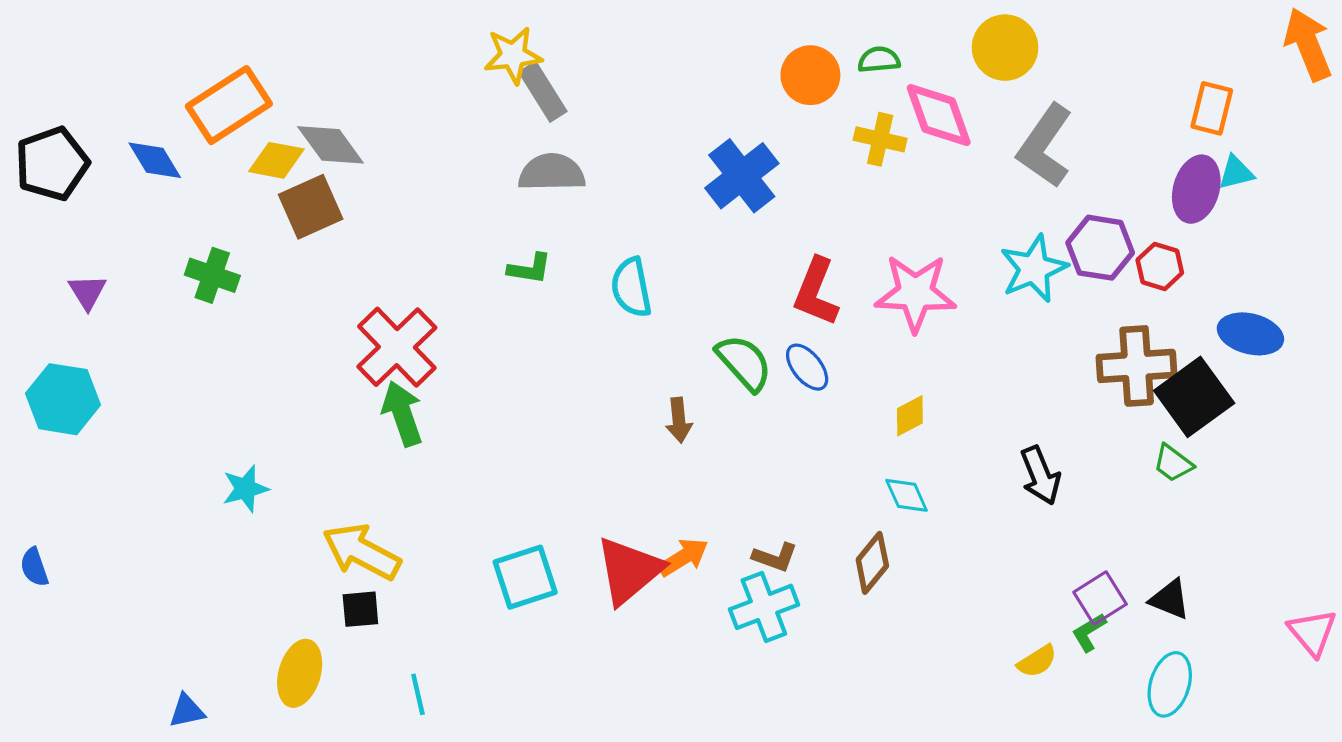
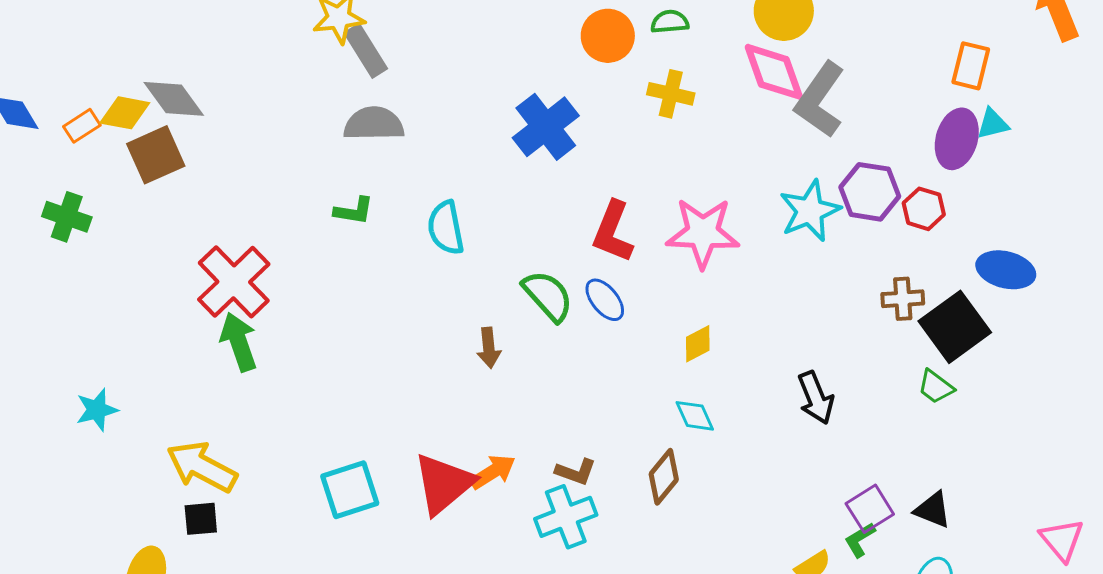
orange rectangle: (229, 105) -> (82, 126), moved, size x0.5
pink diamond: (939, 115) -> (774, 72), moved
brown cross: (1137, 366) -> (903, 299), size x0.6

